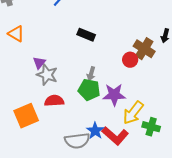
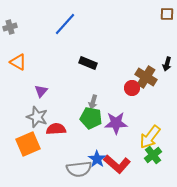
gray star: (47, 75) -> (37, 117), moved
yellow arrow: (133, 113) -> (150, 137), moved
green cross: (151, 127) -> (153, 155), turned 36

